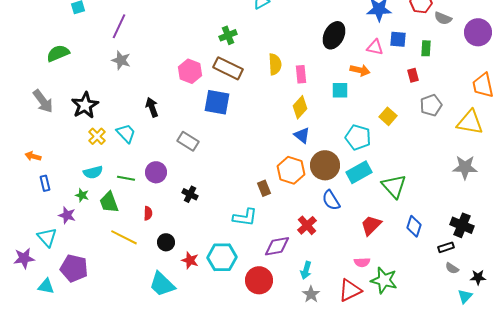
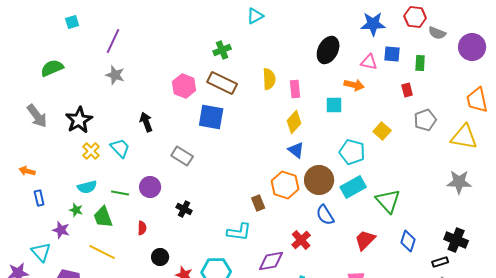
yellow line: (124, 237) -> (102, 252), moved

